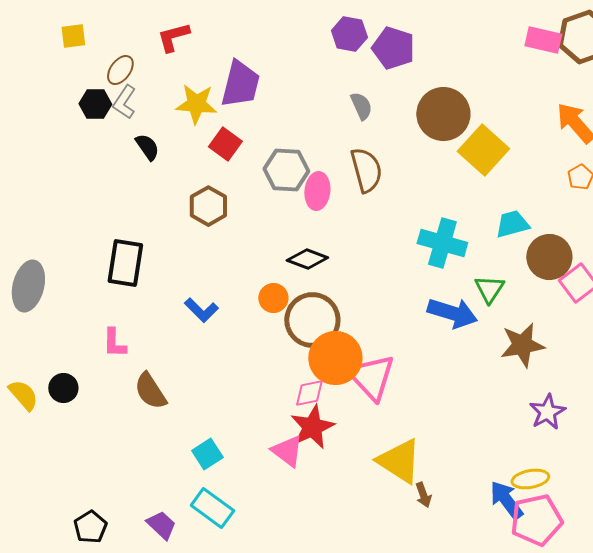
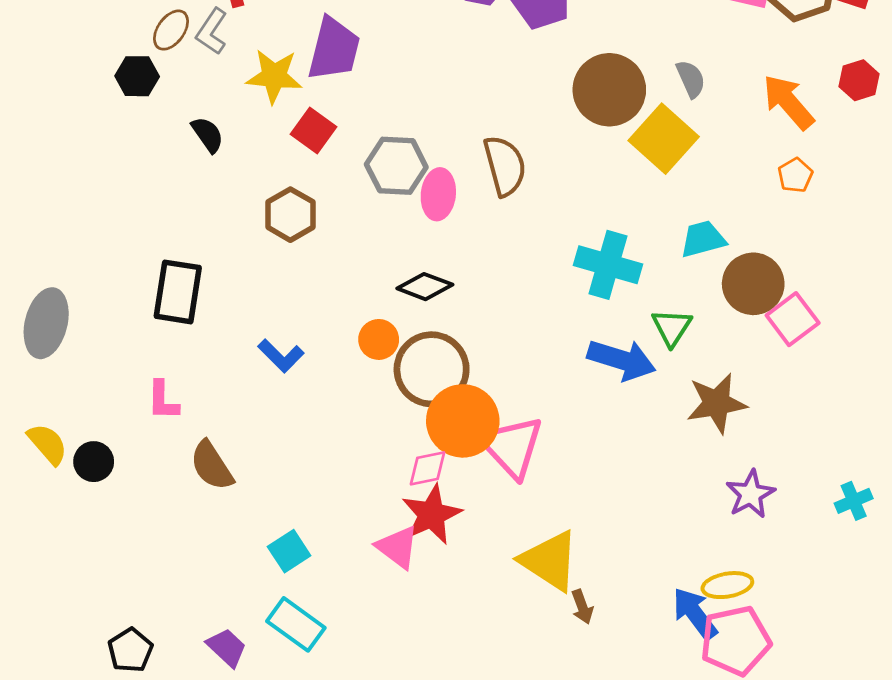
gray L-shape: (124, 102) -> (212, 31), moved
gray semicircle: (361, 106) -> (691, 79), moved
yellow semicircle: (23, 395) -> (48, 444), moved

